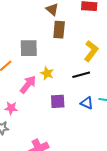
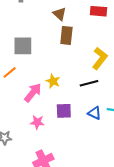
gray square: (29, 48) -> (23, 46), moved
pink star: (11, 108) -> (37, 122), moved

